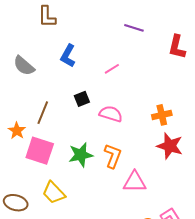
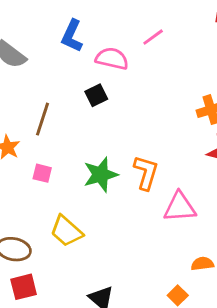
pink line: (112, 69) -> (153, 37), moved
pink semicircle: (111, 114) -> (112, 59), moved
pink square: (40, 151) -> (42, 173), size x0.5

